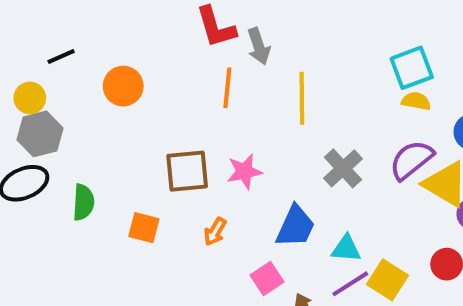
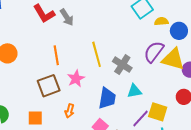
orange line: (227, 88) -> (56, 55), moved
yellow line: (302, 98) -> (97, 54), moved
yellow semicircle: (416, 101) -> (161, 21), moved
cyan triangle: (346, 249) -> (134, 91), moved

